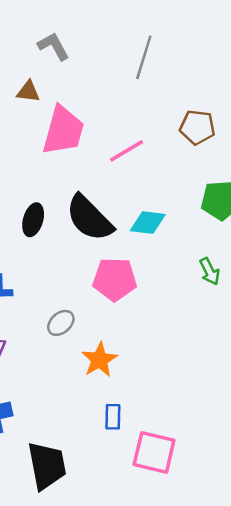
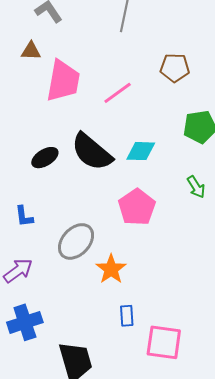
black ellipse: (33, 220) -> (45, 158), turned 48
pink pentagon: (115, 279) -> (137, 207), moved, turned -30
gray ellipse: (61, 323) -> (76, 241), size x1.6

